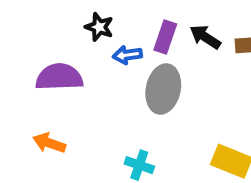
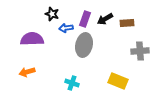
black arrow: (205, 37) -> (105, 19), turned -63
orange arrow: (49, 143) -> (27, 72), turned -35

